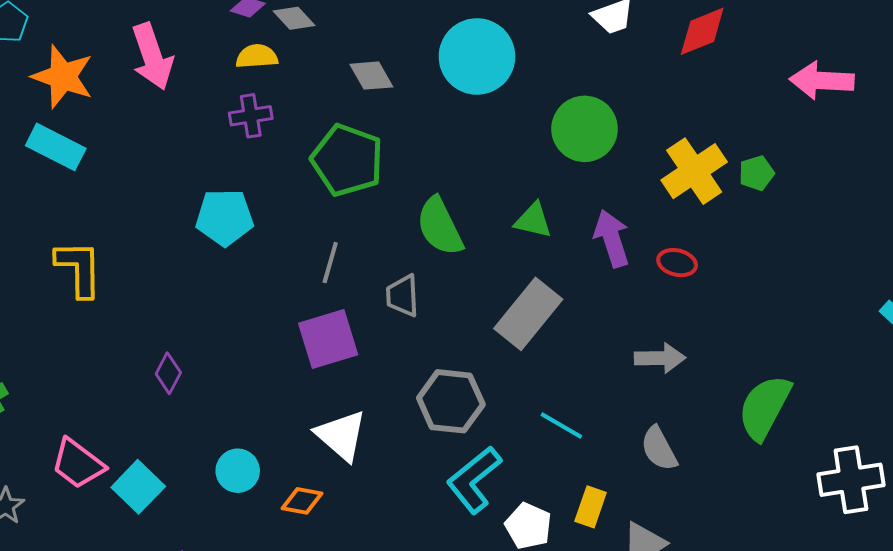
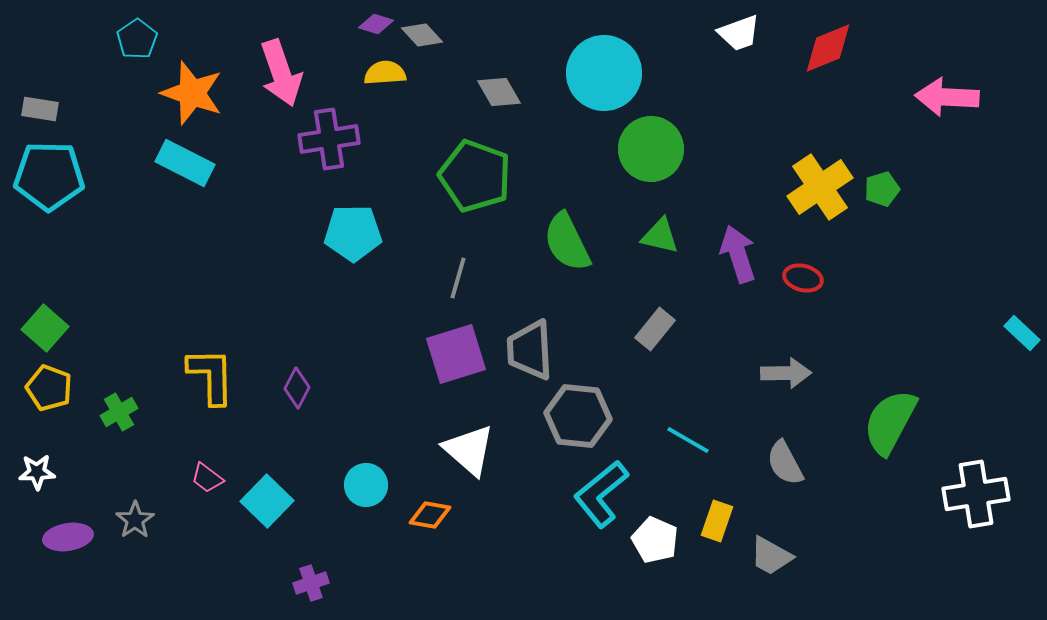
purple cross: (251, 116) -> (329, 139), moved, size x1.4
green circle: (585, 129) -> (651, 149), moved
yellow L-shape: (79, 269) -> (211, 376), moved
gray trapezoid: (403, 296) -> (530, 350), moved, size x1.4
gray rectangle: (528, 314) -> (655, 329), size x0.6
pink trapezoid: (78, 464) -> (207, 478), size x0.6

